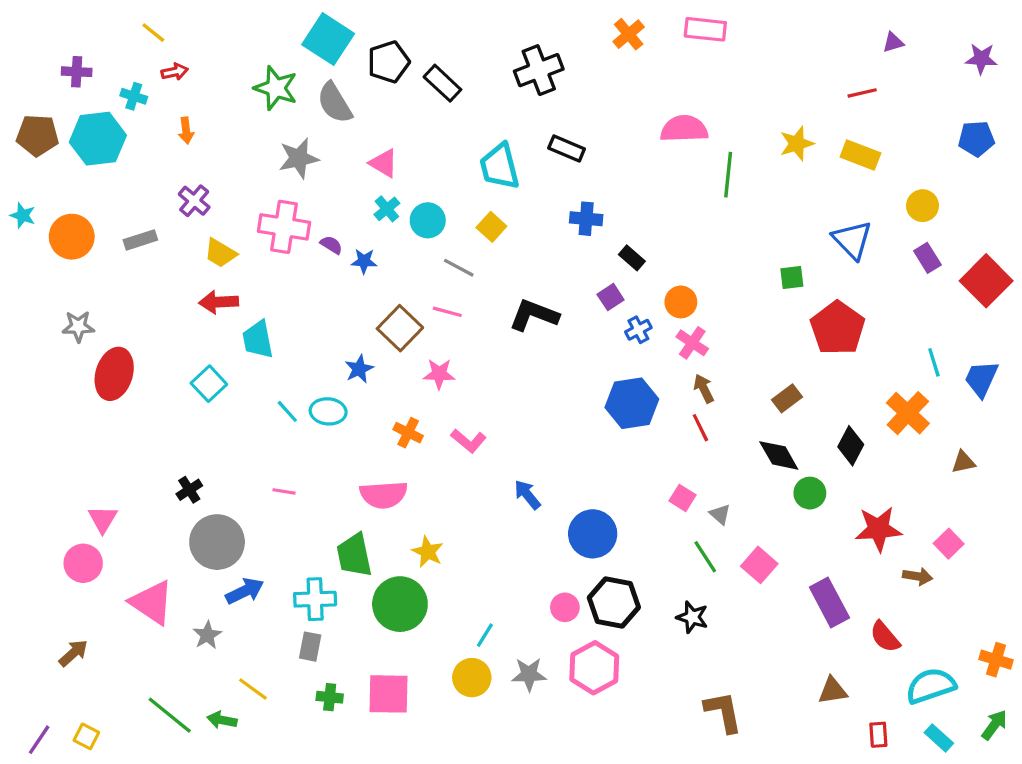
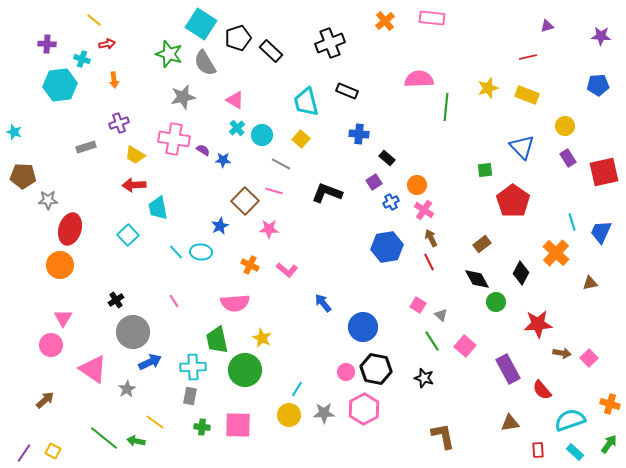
brown pentagon: (37, 135) -> (23, 176), moved
purple cross: (194, 201) -> (119, 123), turned 30
orange circle: (72, 237) -> (60, 265), moved
red square: (986, 281) -> (604, 172), turned 32
pink line: (284, 491) -> (174, 301), turned 48
pink square: (949, 544) -> (589, 358), moved

